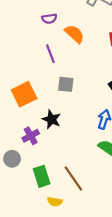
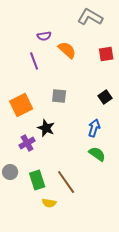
purple line: (50, 54) -> (34, 61), moved
gray circle: (12, 159) -> (10, 172), moved

